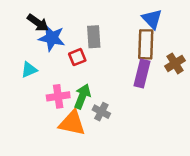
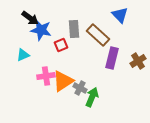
brown rectangle: (146, 44) -> (98, 35), moved, turned -50
brown cross: (175, 63) -> (138, 61), moved
green arrow: (82, 96) -> (92, 97), moved
orange triangle: (72, 123) -> (63, 81), moved, turned -45

